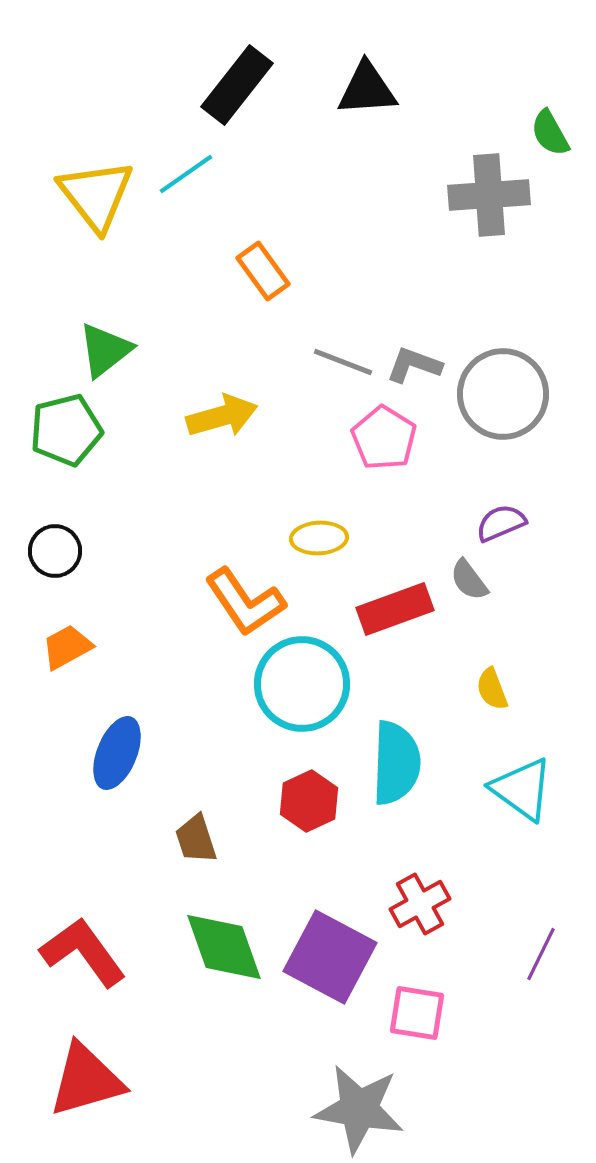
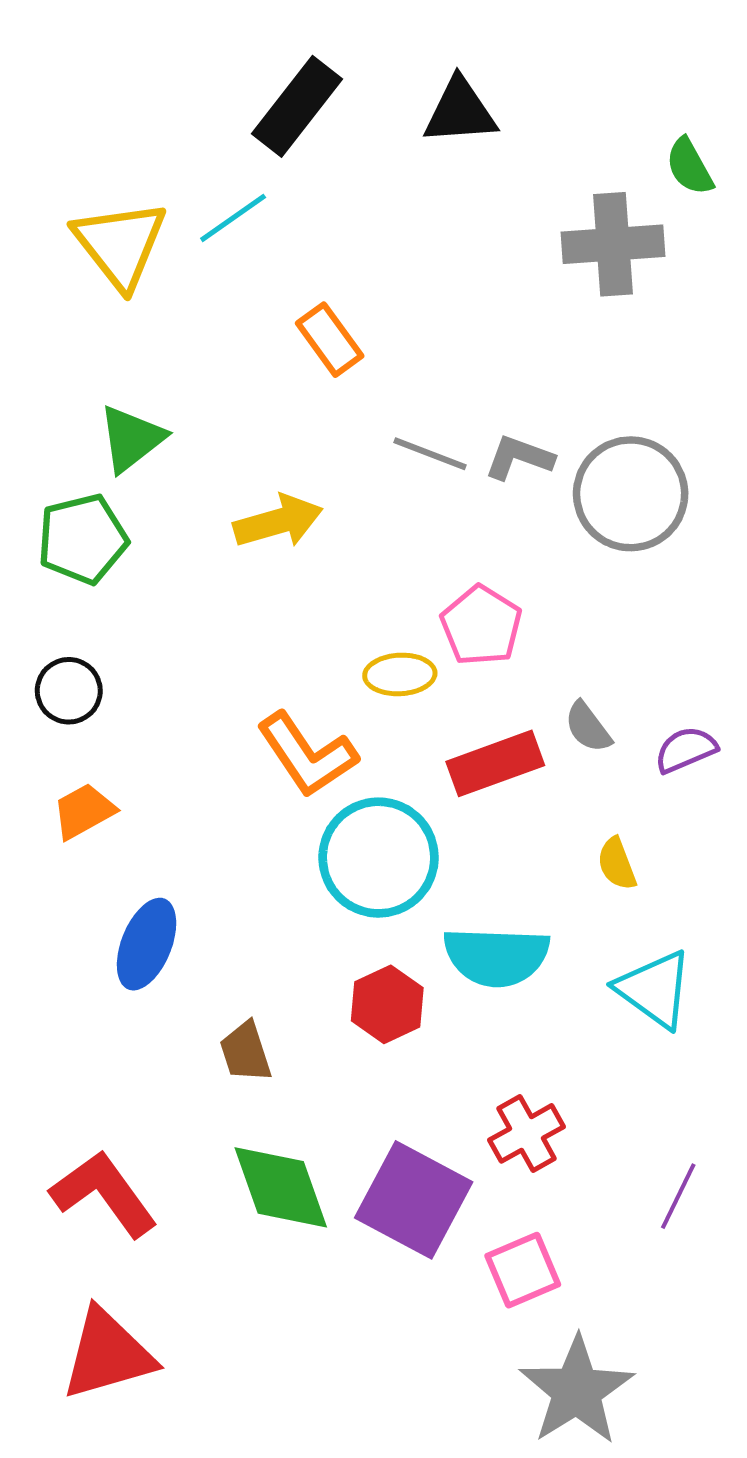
pink pentagon: (384, 438) -> (481, 626), moved
purple semicircle: (501, 523) -> (686, 750), moved
cyan semicircle: (396, 763) -> (496, 957), turned 90
pink square: (417, 1013) -> (523, 1270), turned -32
gray star: (359, 1109) -> (577, 1391), moved, turned 30

